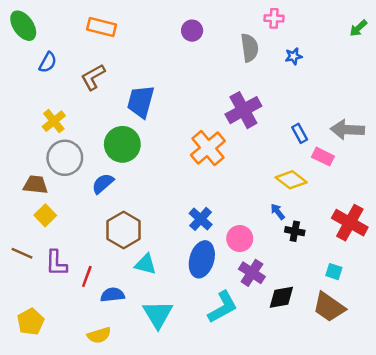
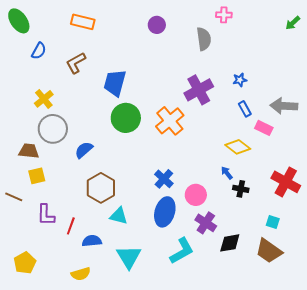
blue star: (294, 56) -> (240, 80), moved
green circle: (122, 144) -> (126, 118), moved
yellow square: (45, 215) -> (37, 176), turned 30
brown line: (22, 253) -> (14, 197), moved

